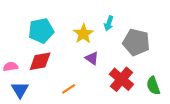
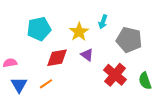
red diamond: (40, 61) -> (57, 58), moved
orange line: (69, 89) -> (46, 84), moved

